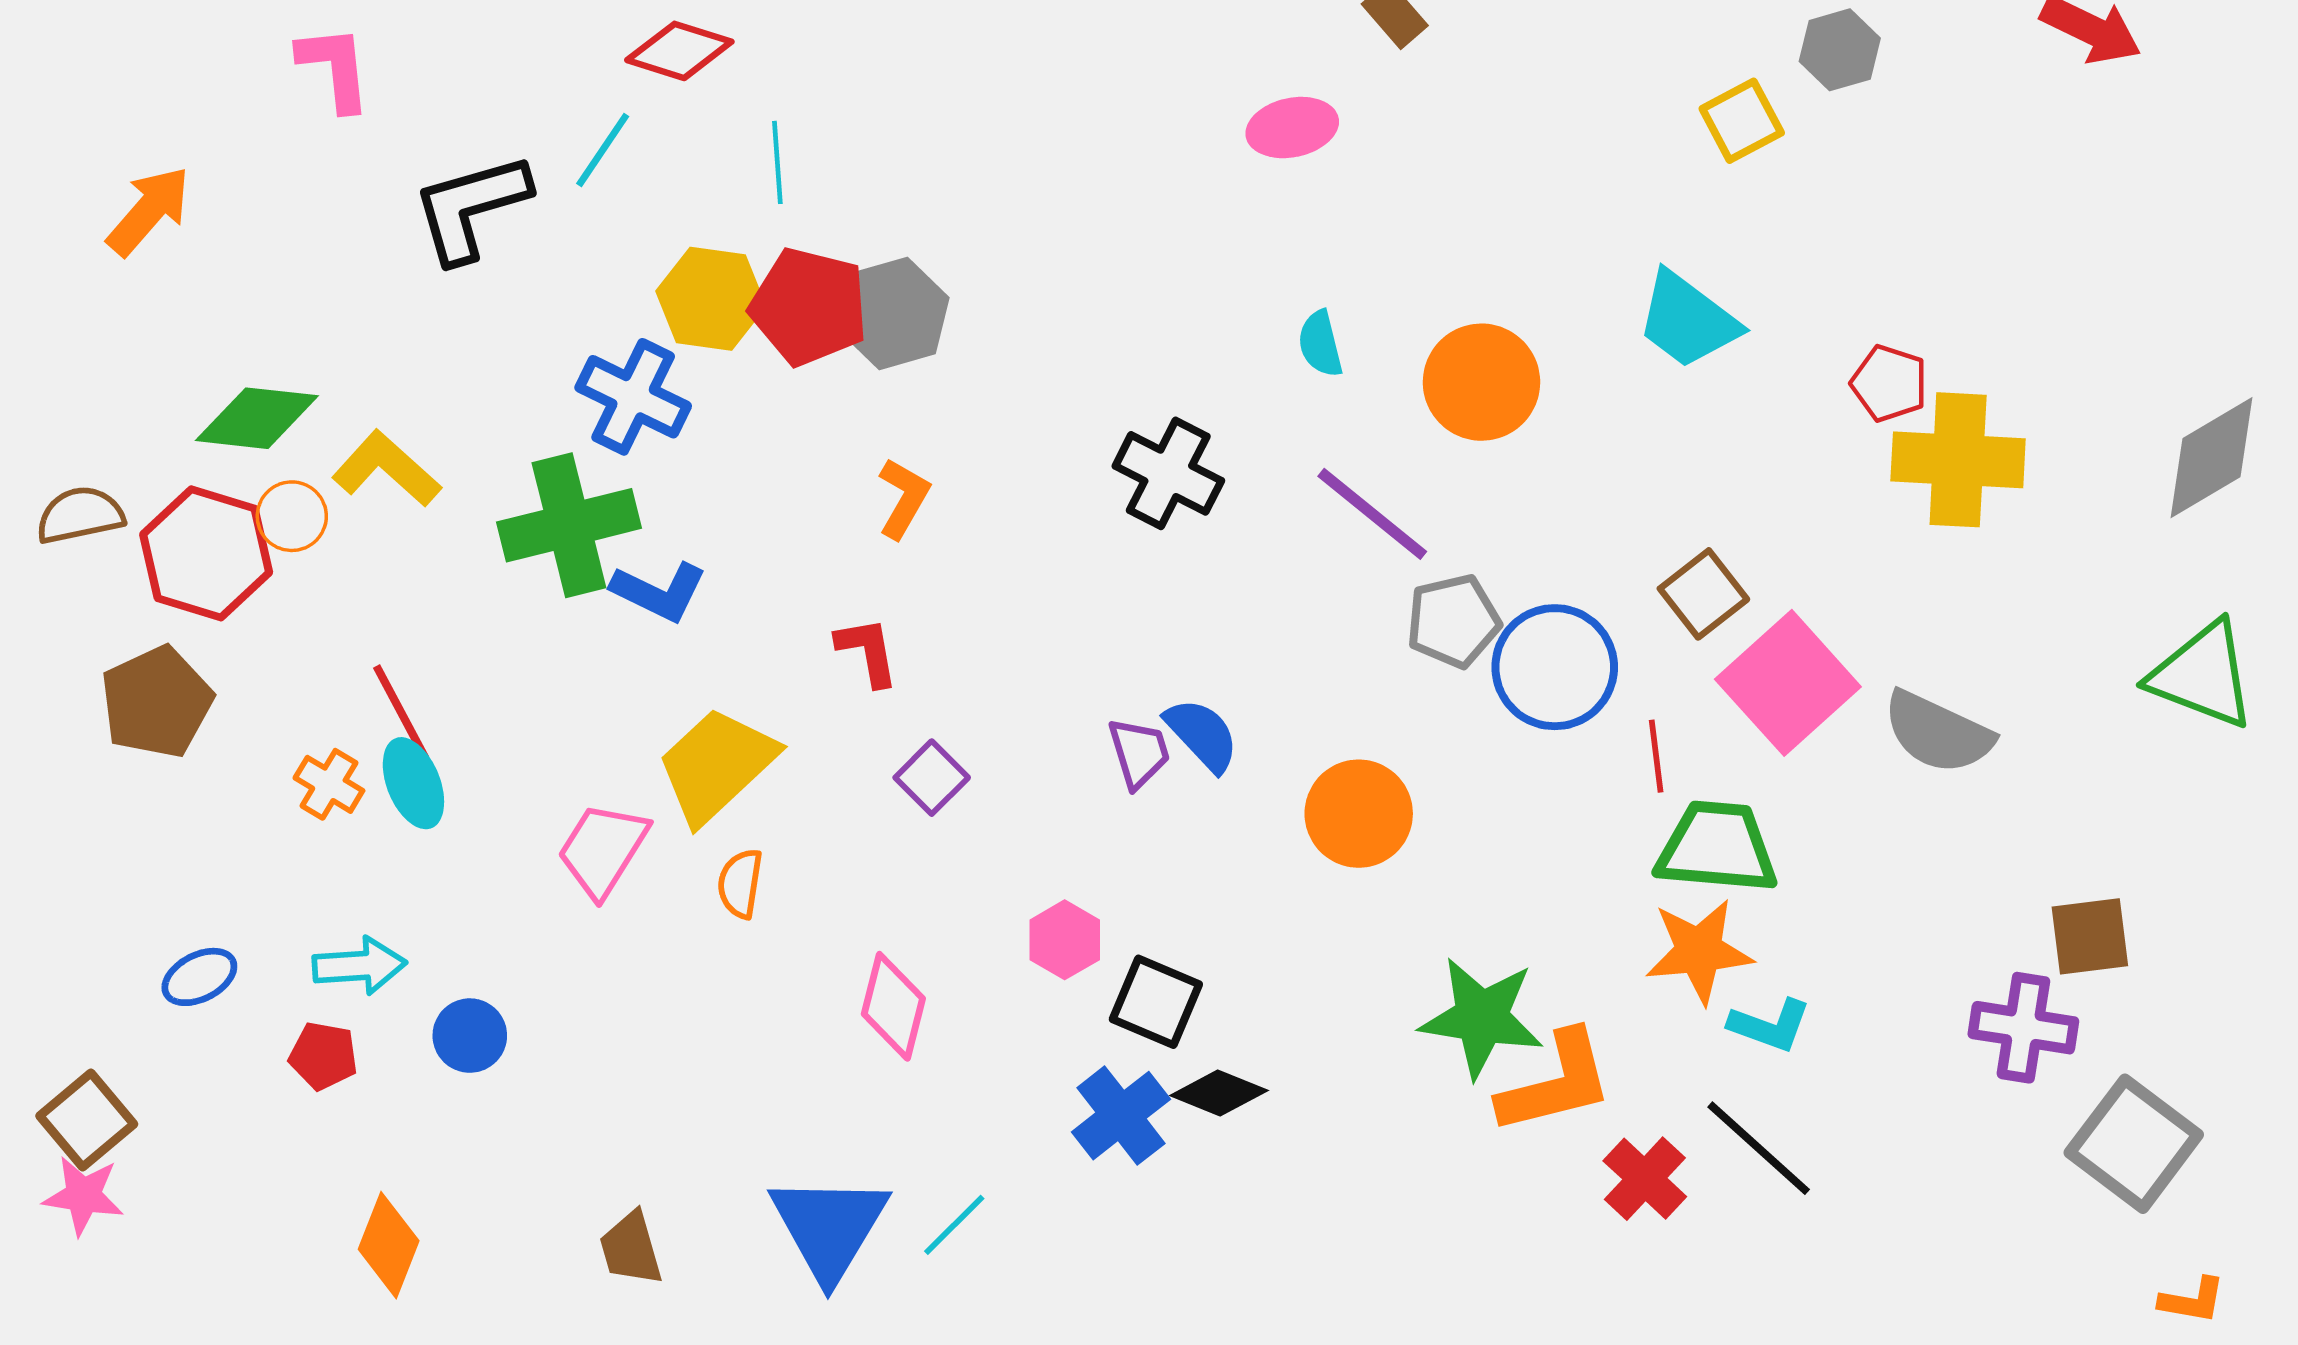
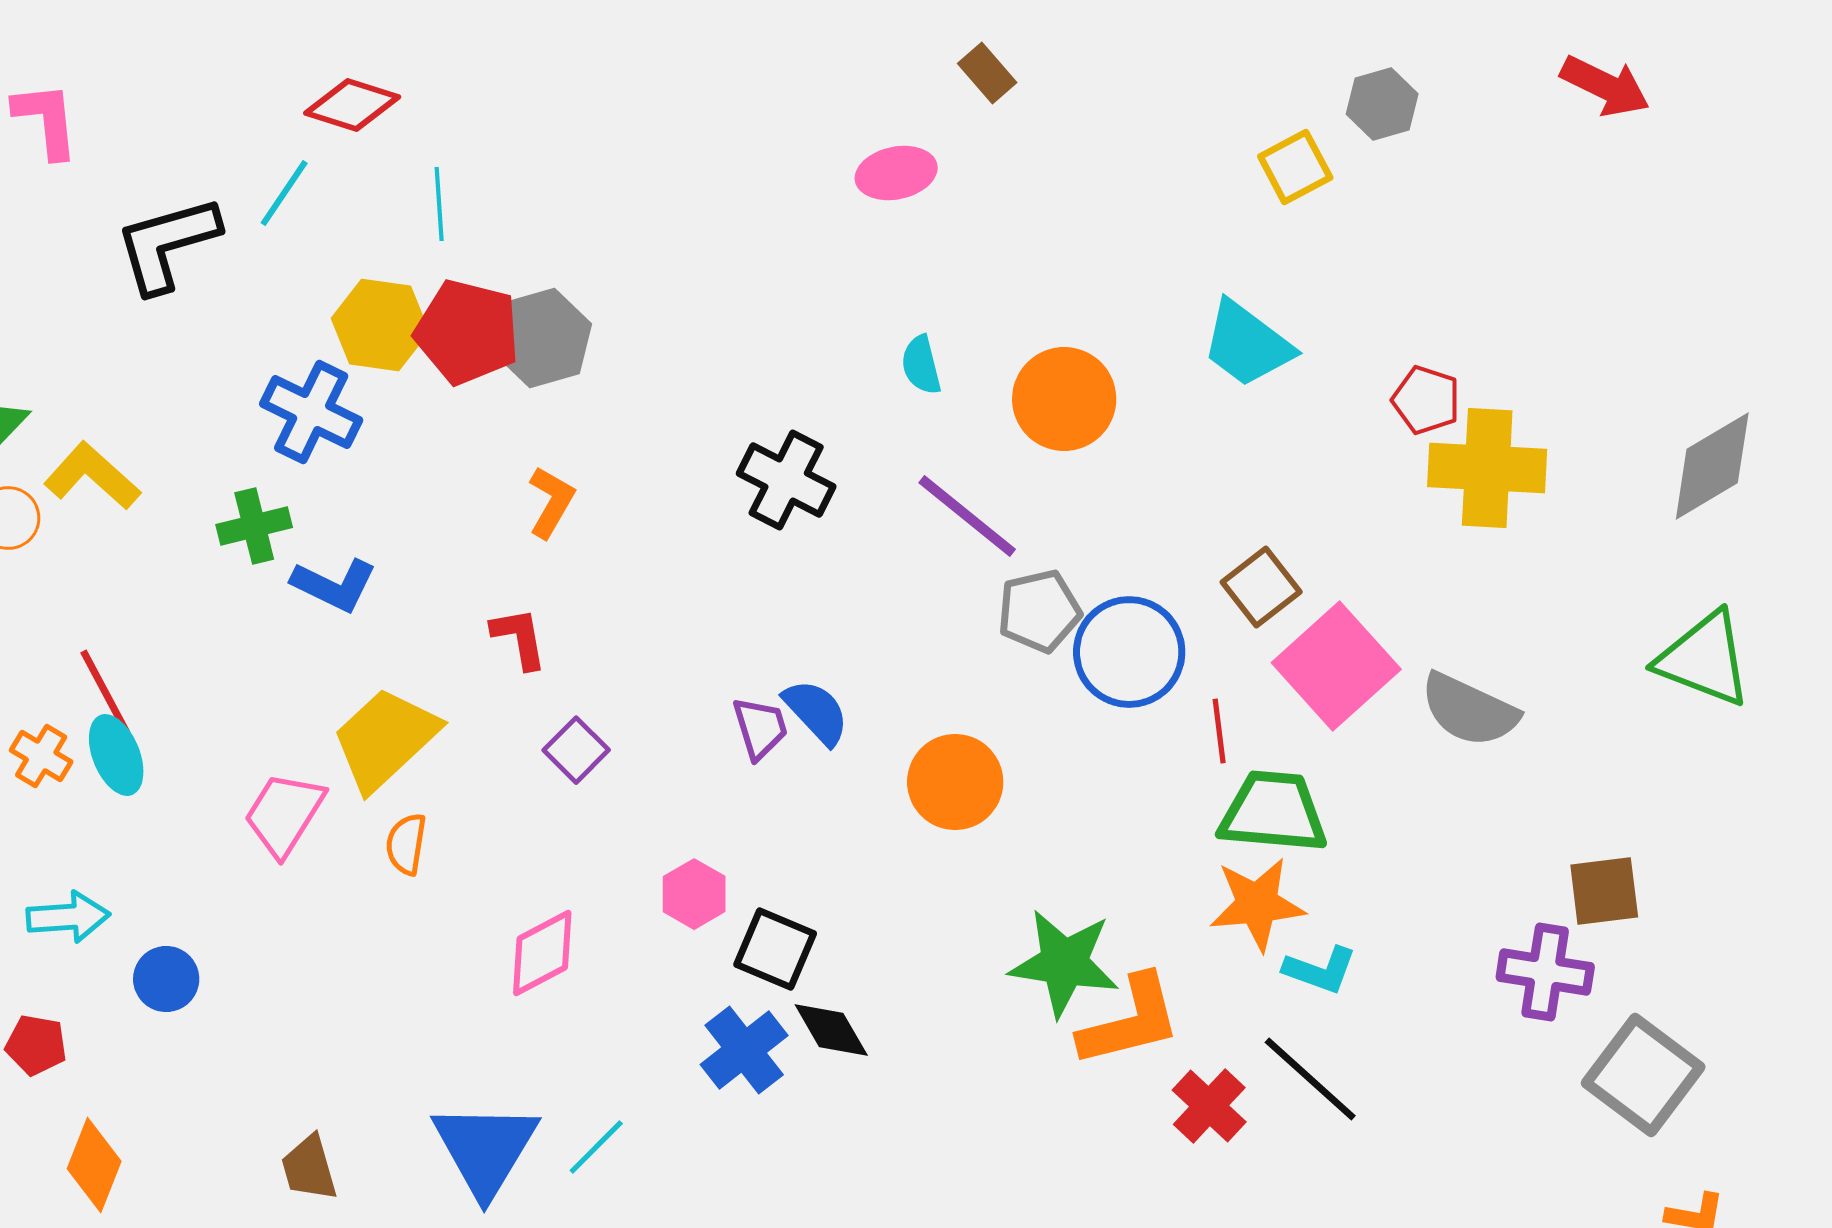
green cross: (569, 525) -> (254, 526), size x0.6
pink diamond: (893, 1006) -> (542, 953), turned 48
red pentagon: (323, 1056) -> (36, 1045), moved
black diamond: (1219, 1093) -> (831, 1030), turned 38

